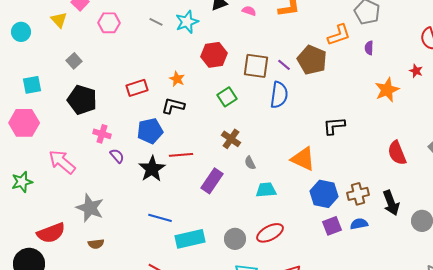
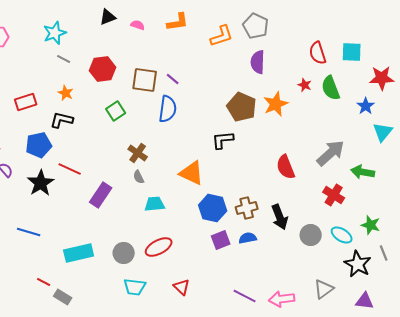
gray line: (156, 22) -> (64, 59), moved
cyan star: (187, 22) -> (55, 33), moved
orange L-shape: (339, 35) -> (222, 36), moved
purple semicircle: (369, 48) -> (258, 62), size x1.6
brown pentagon: (312, 60) -> (242, 107), moved
brown cross: (231, 139) -> (138, 153), moved
red line: (181, 155) -> (70, 169), turned 30
blue line: (160, 218) -> (29, 232), moved

